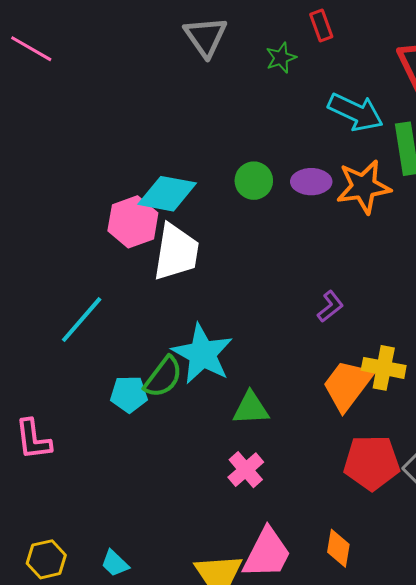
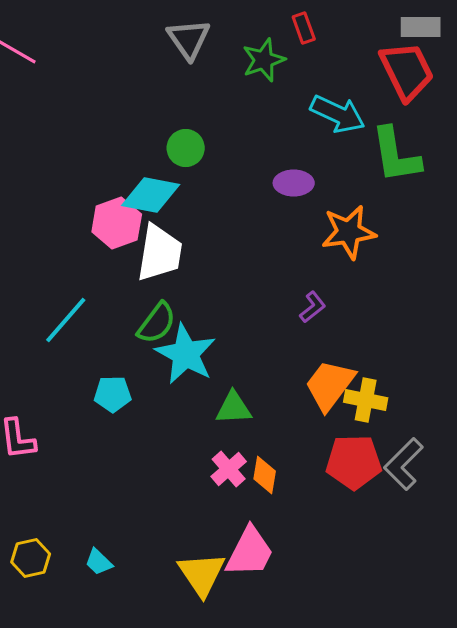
green star: (281, 58) -> (264, 60), size x1.4
green circle: (254, 181) -> (186, 148), moved
orange star: (364, 187) -> (349, 232), moved
yellow cross: (384, 368) -> (366, 400), moved
green semicircle: (163, 377) -> (157, 323), moved
orange diamond: (338, 548) -> (265, 475), moved

